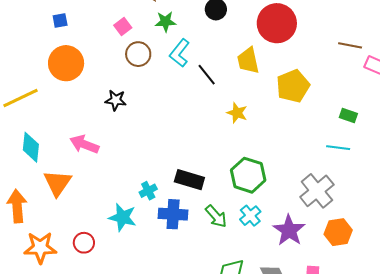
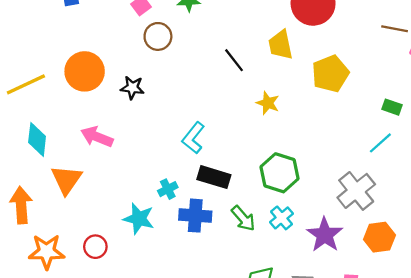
cyan L-shape: (180, 53) -> (193, 138), moved
orange circle: (66, 63) -> (85, 71), moved
cyan line: (338, 148) -> (380, 143), turned -50

